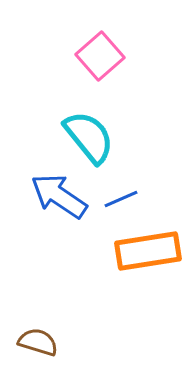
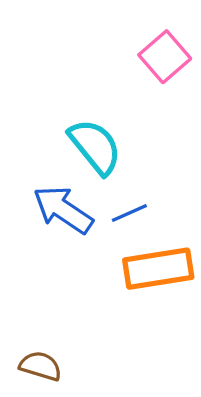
pink square: (100, 56) -> (165, 57), moved

